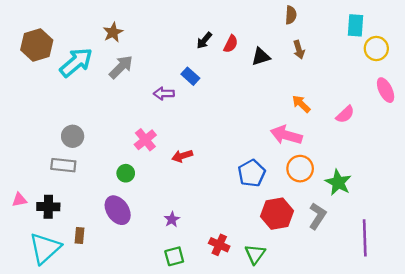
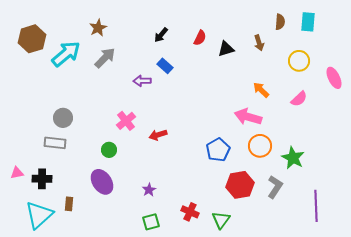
brown semicircle: (291, 15) -> (280, 22), moved
black arrow: (204, 40) -> (161, 35), moved
yellow circle: (376, 48) -> (299, 61), moved

